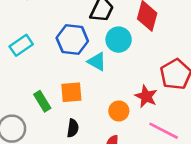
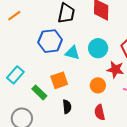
cyan circle: (119, 40) -> (98, 48), moved
cyan rectangle: (21, 45) -> (15, 75), moved

